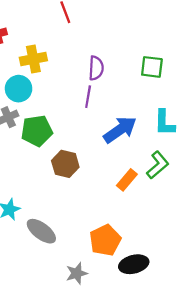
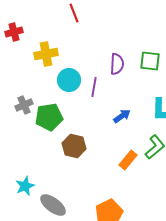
purple semicircle: (96, 68) -> (117, 64), moved
cyan circle: (19, 89) -> (69, 80), moved
blue arrow: (120, 130) -> (122, 116), size x0.6

